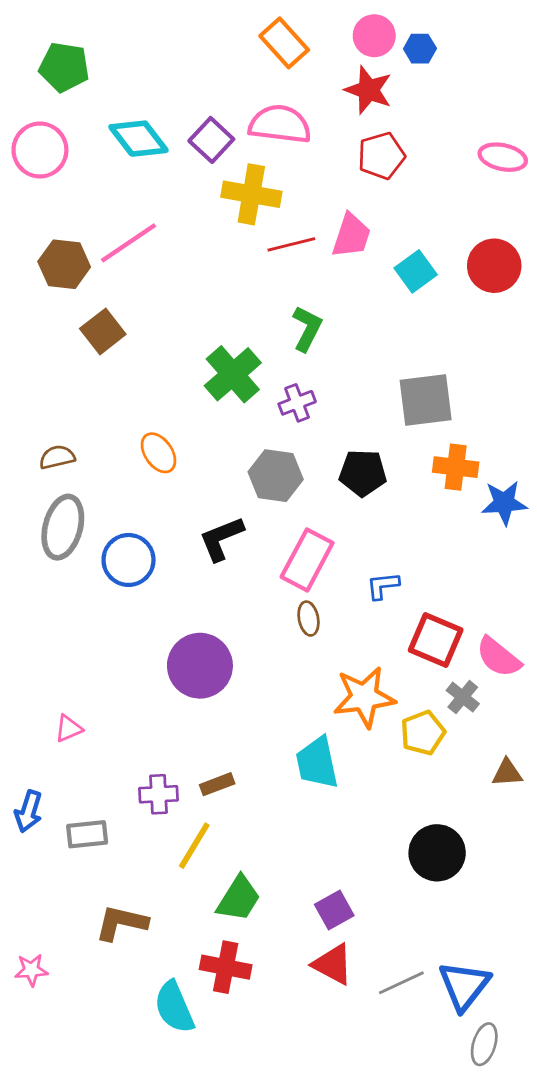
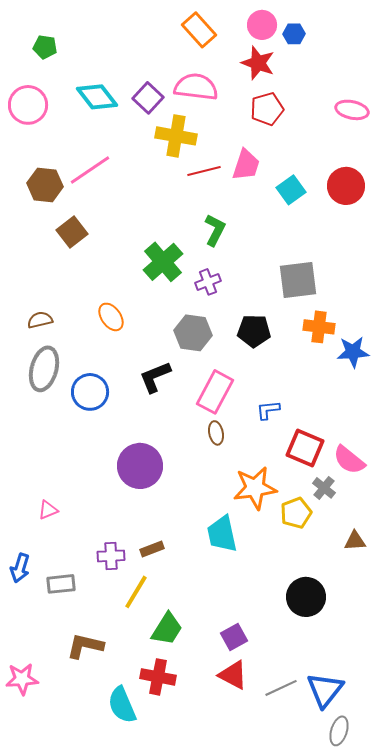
green pentagon: (64, 67) -> (45, 47), size x0.7
pink star: (31, 970) -> (22, 679), size x1.4

